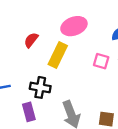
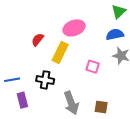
pink square: (101, 61) -> (93, 67), moved
purple rectangle: (29, 112) -> (22, 100), moved

